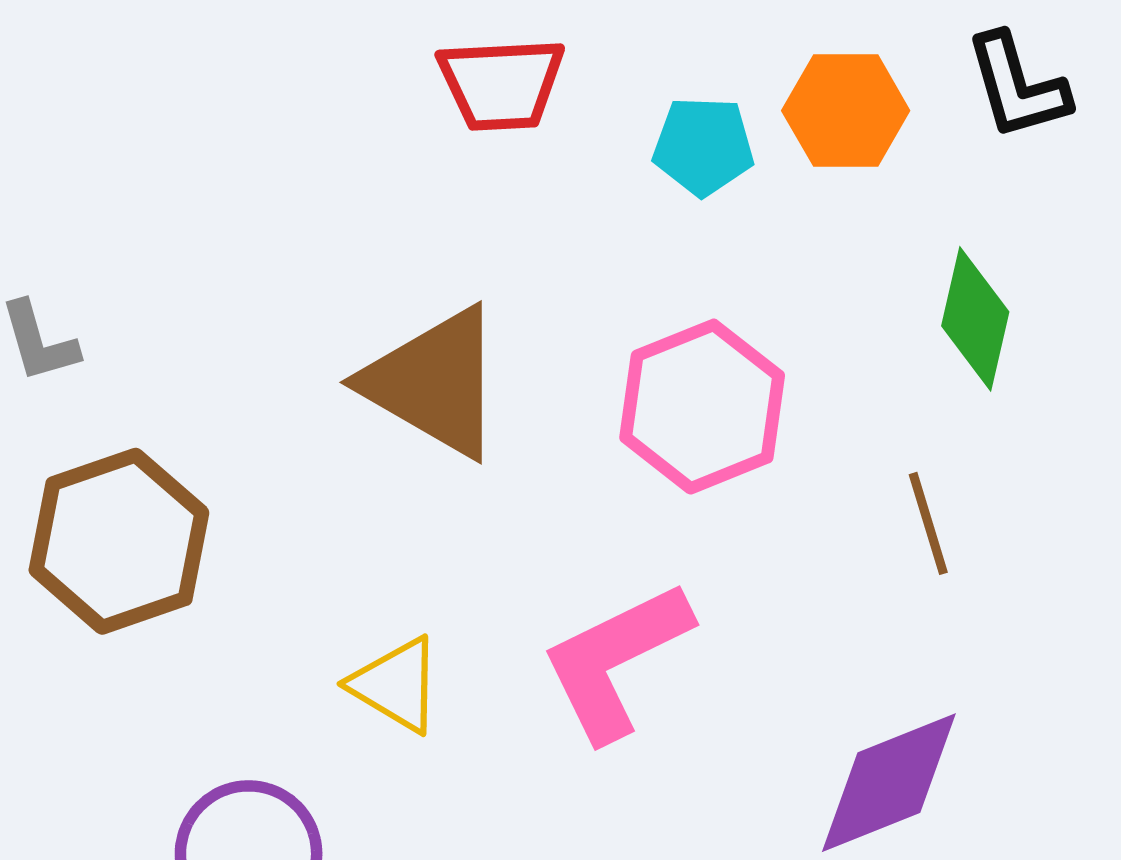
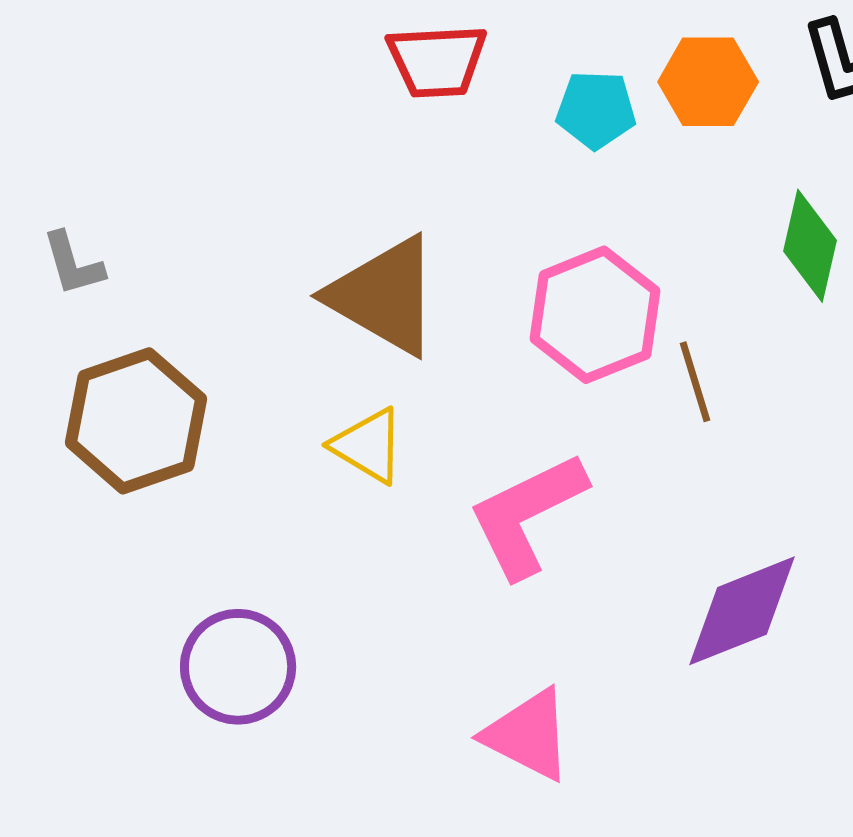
brown line: (928, 523) -> (695, 382), moved
yellow triangle: (396, 685) -> (368, 446), moved

